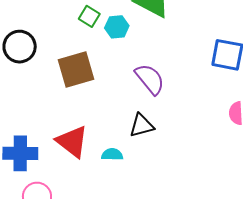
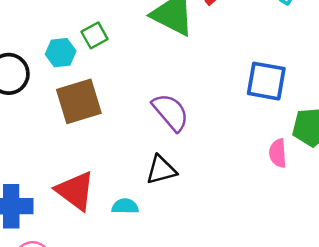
green square: (89, 16) -> (95, 35), turned 30
cyan hexagon: (117, 27) -> (61, 53), moved

